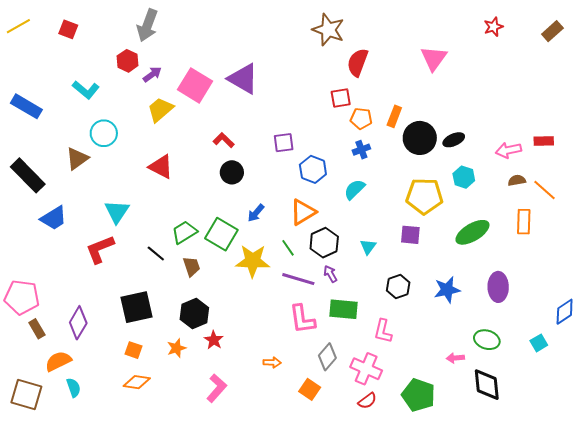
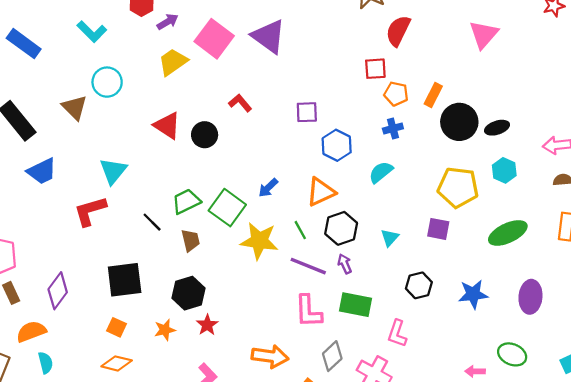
brown triangle: (77, 159) -> (75, 107), turned -45
black circle: (232, 172) -> (205, 135), moved
orange arrow: (272, 362) -> (270, 356), size x1.8

